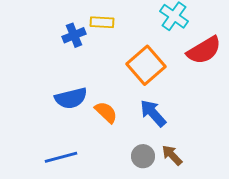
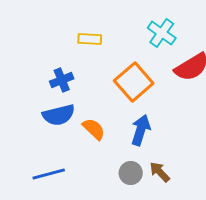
blue cross: (74, 35) -> (62, 80), moved
blue arrow: (153, 113) -> (141, 130), turned 60

